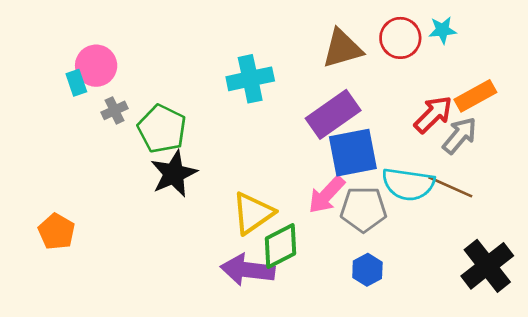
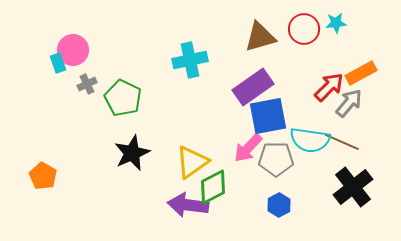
black star: (174, 174) -> (132, 153), moved
black cross: (487, 266) -> (353, 187), moved

